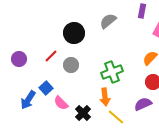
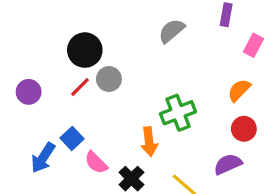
black circle: (74, 33) -> (85, 50), moved
gray circle: (71, 65) -> (109, 79), moved
orange arrow: (105, 97) -> (149, 142), moved

